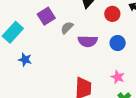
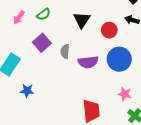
gray semicircle: (67, 28) -> (65, 51), turned -32
blue circle: (118, 43) -> (119, 59), size x1.5

